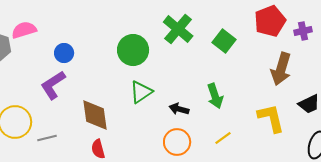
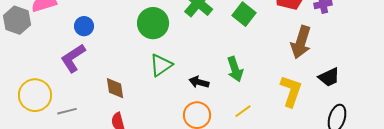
brown diamond: (95, 115) -> (115, 88), size x0.7
yellow L-shape: (271, 118) -> (291, 91), turned 32

